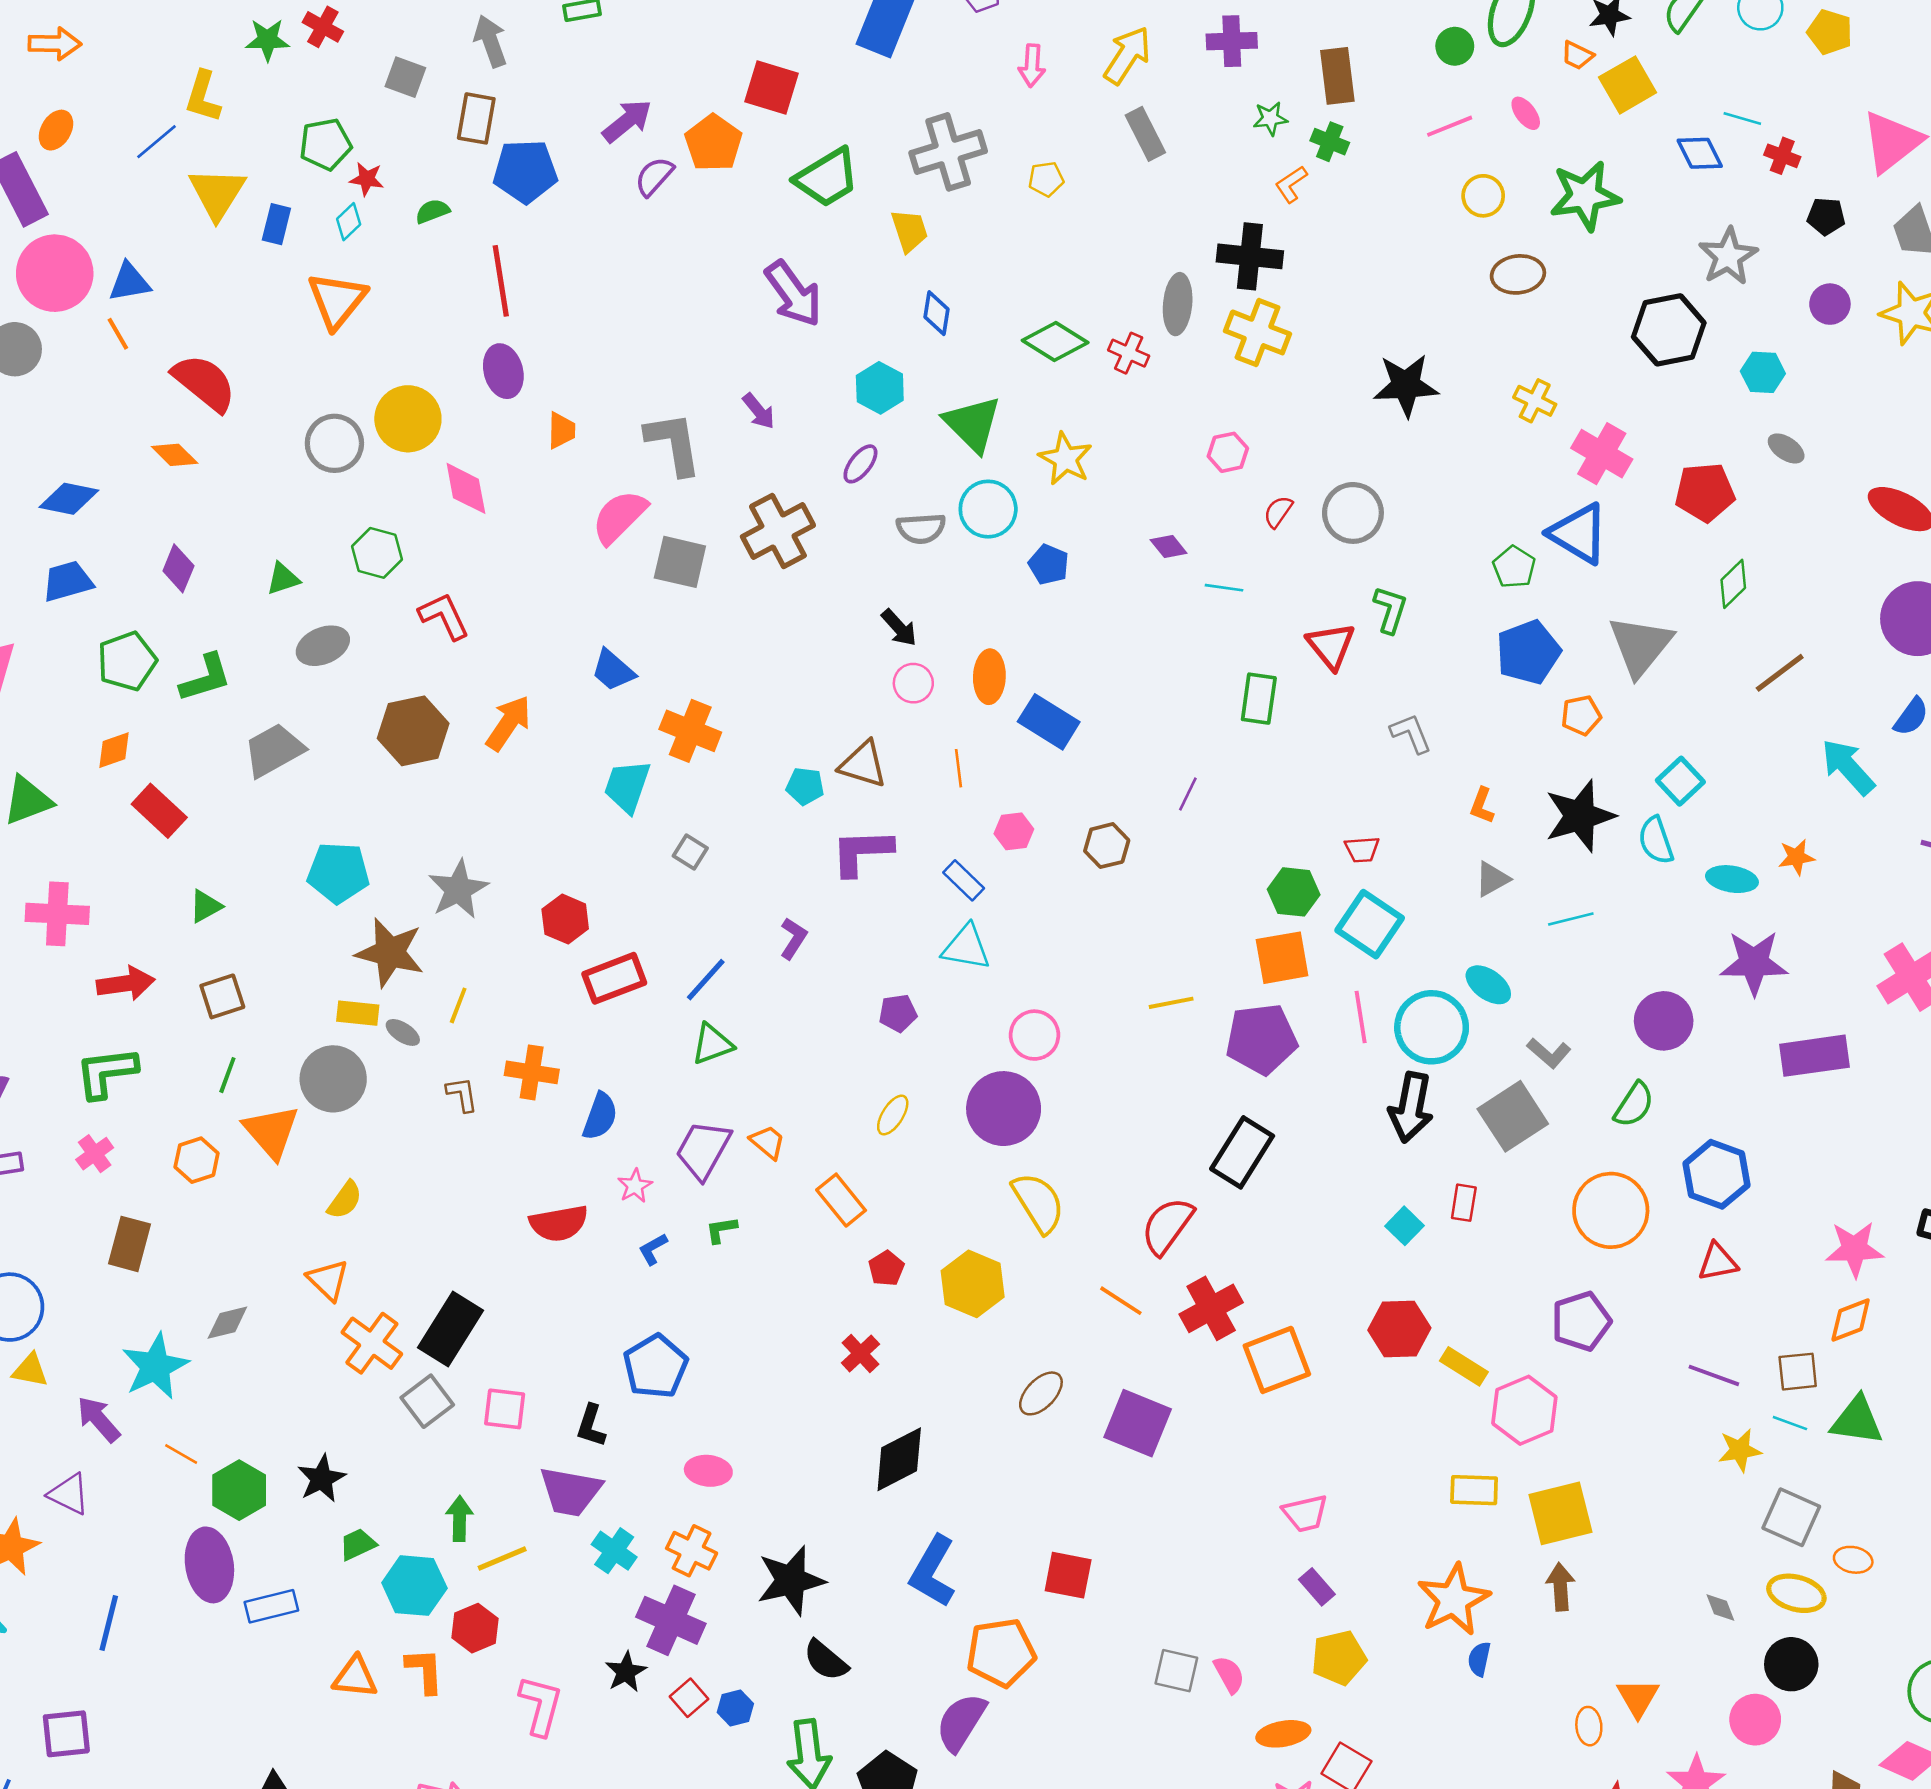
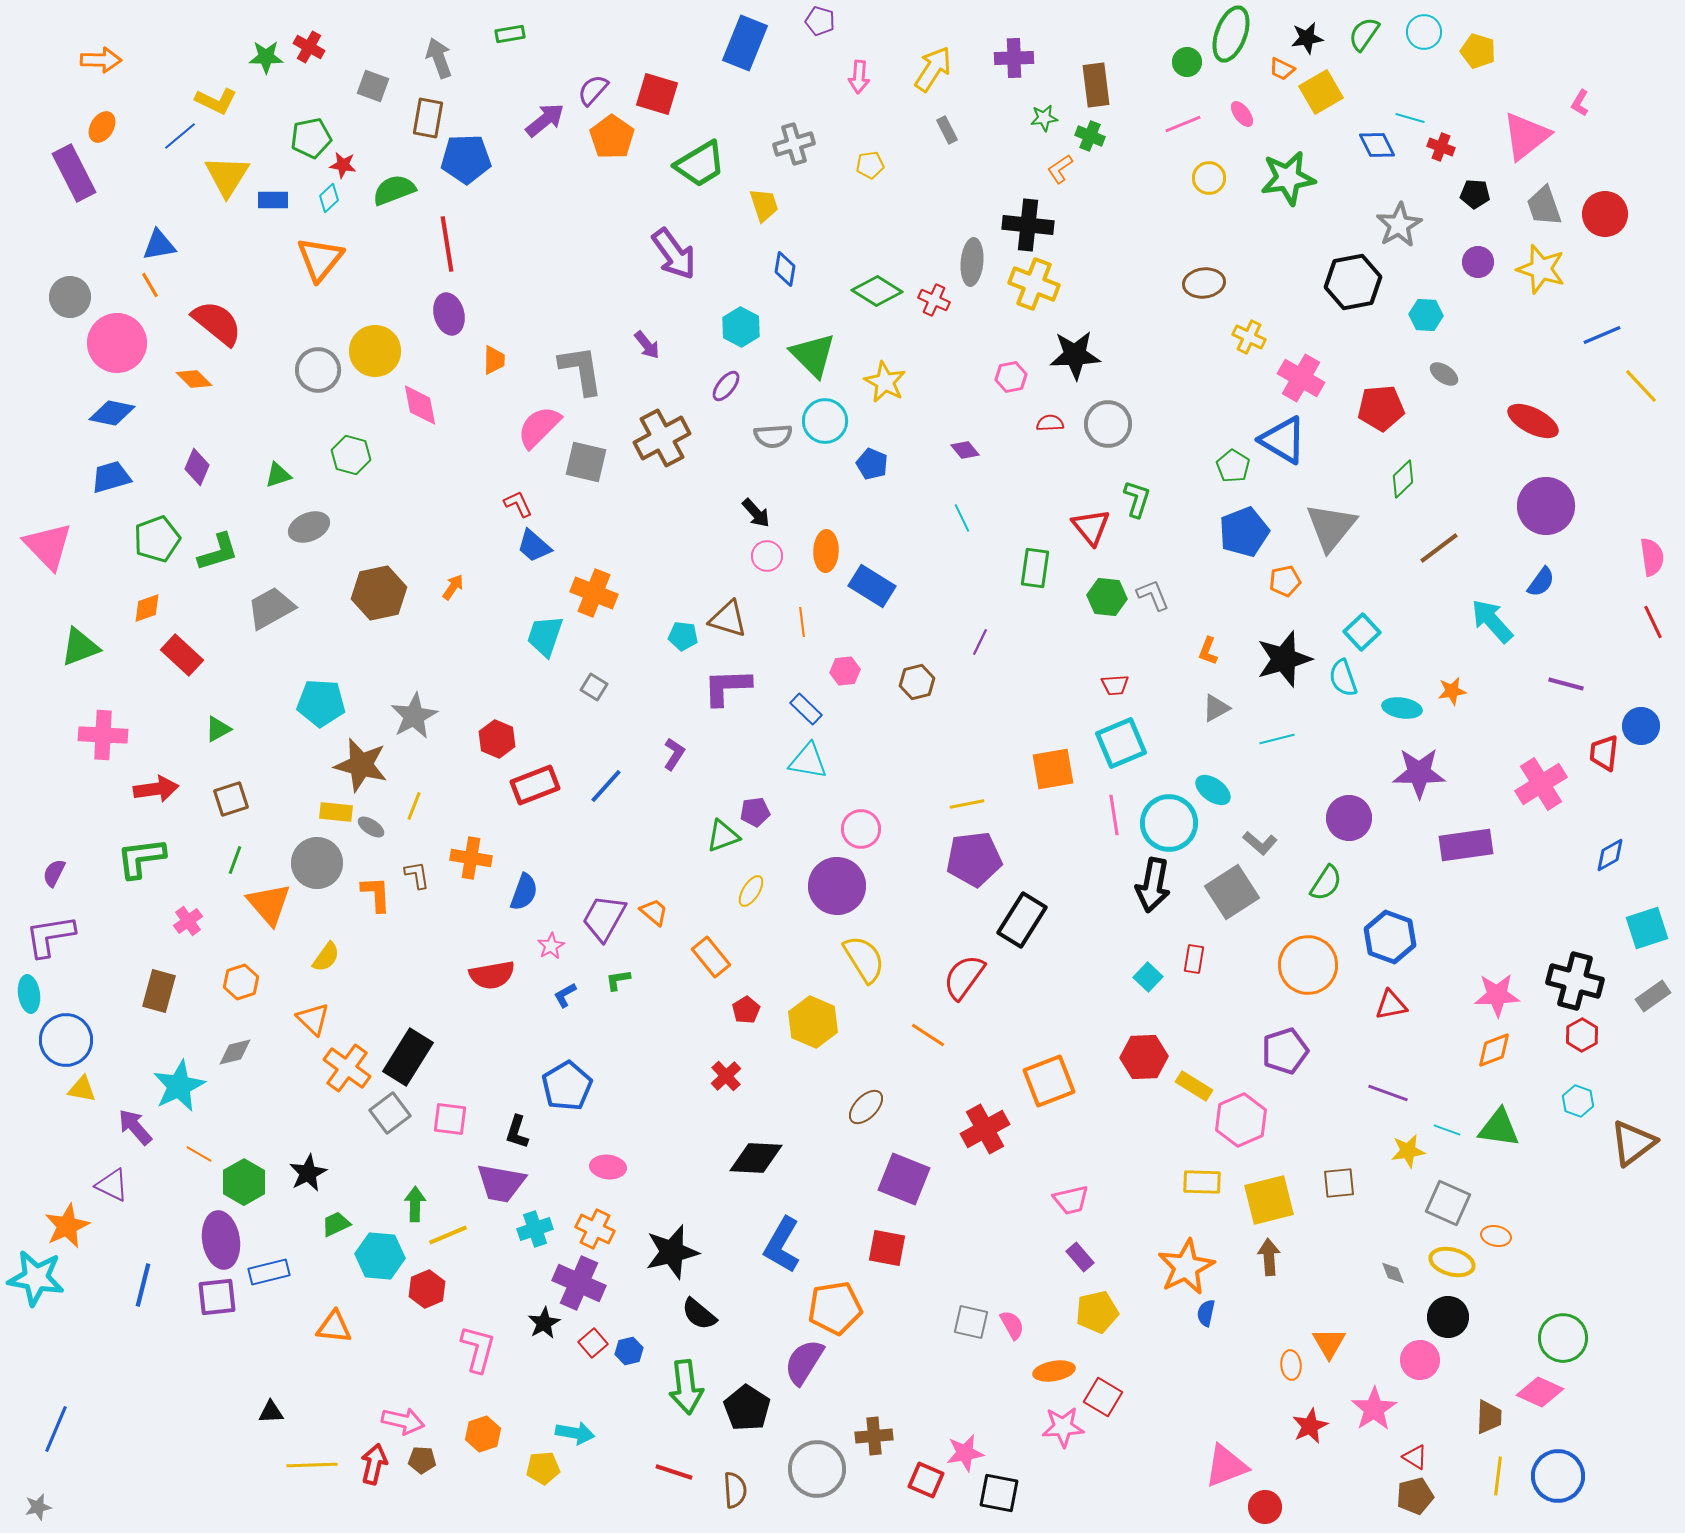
yellow L-shape: (203, 97) -> (216, 101), turned -81
gray rectangle: (1145, 134) -> (947, 130), size x0.7
gray cross: (948, 152) -> (794, 144), size x0.7
purple semicircle: (654, 176) -> (593, 90), moved
green semicircle: (432, 211) -> (394, 190), size x1.6
blue rectangle: (276, 224) -> (273, 200), turned 76
pink circle: (55, 273) -> (117, 343), moved
brown ellipse: (1518, 274) -> (1204, 283), moved
black star: (1406, 385) -> (1075, 355), moved
red semicircle: (1278, 512) -> (1050, 423), turned 52
cyan line: (1224, 588) -> (962, 518), moved, turned 56
red L-shape: (444, 616) -> (518, 504), moved, size x0.7
orange arrow: (509, 723) -> (453, 587), size x0.6
green hexagon: (1294, 892) -> (1107, 597), moved
cyan square: (1370, 924) -> (1121, 743), turned 33
purple pentagon: (1261, 1039) -> (974, 859), moved
green triangle: (712, 1044) -> (723, 836), moved
pink cross: (95, 1154) -> (188, 921), moved
orange hexagon: (197, 1160) -> (241, 982), moved
red cross: (1211, 1308) -> (985, 1129), moved
brown square: (1798, 1372) -> (1339, 1183), moved
purple square: (1138, 1423) -> (904, 1179), moved
black diamond: (899, 1459) -> (756, 1158), turned 30
cyan cross: (614, 1551) -> (535, 1229), turned 36
orange L-shape: (425, 1671) -> (376, 894), moved
purple square: (66, 1734) -> (217, 1297), moved

